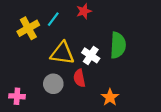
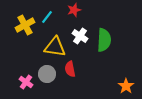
white cross: (91, 55) -> (80, 36), moved
pink cross: (17, 96) -> (26, 82), moved, turned 32
orange star: (110, 97) -> (126, 86), moved

